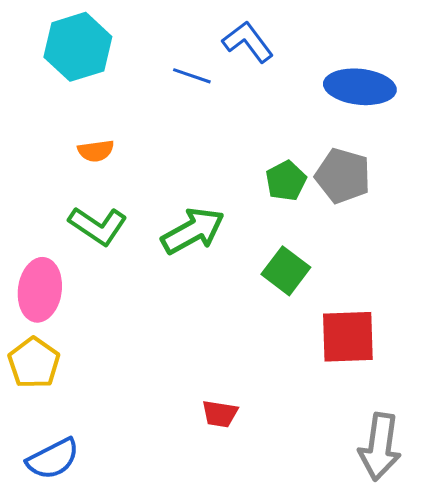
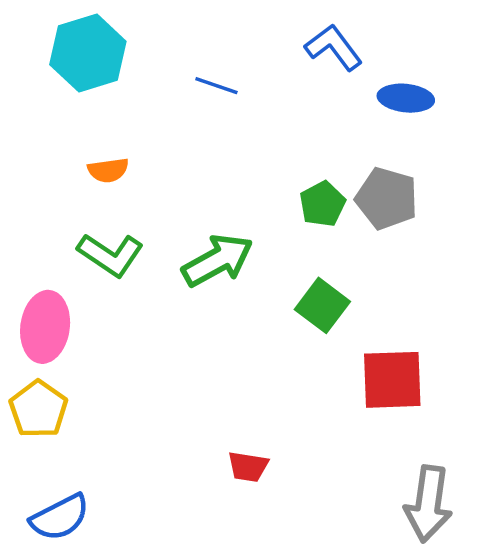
blue L-shape: (248, 42) -> (334, 47), moved
blue ellipse: (360, 87) -> (406, 98), size x0.7

